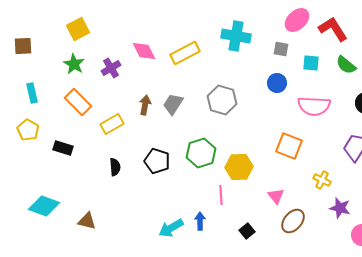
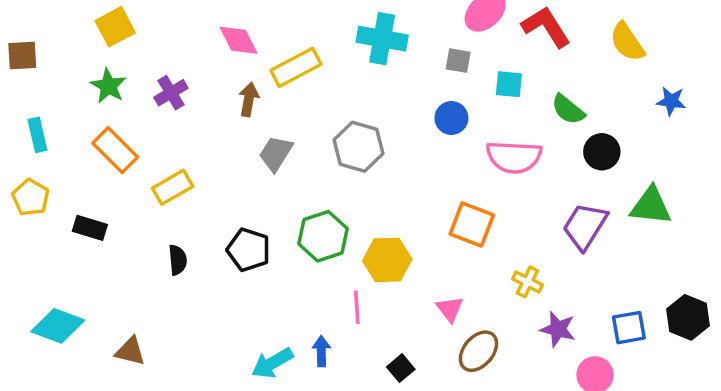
pink diamond: (144, 51) -> (239, 40), moved
green semicircle: (346, 65) -> (568, 110), moved
brown arrow: (145, 105) -> (249, 99), moved

